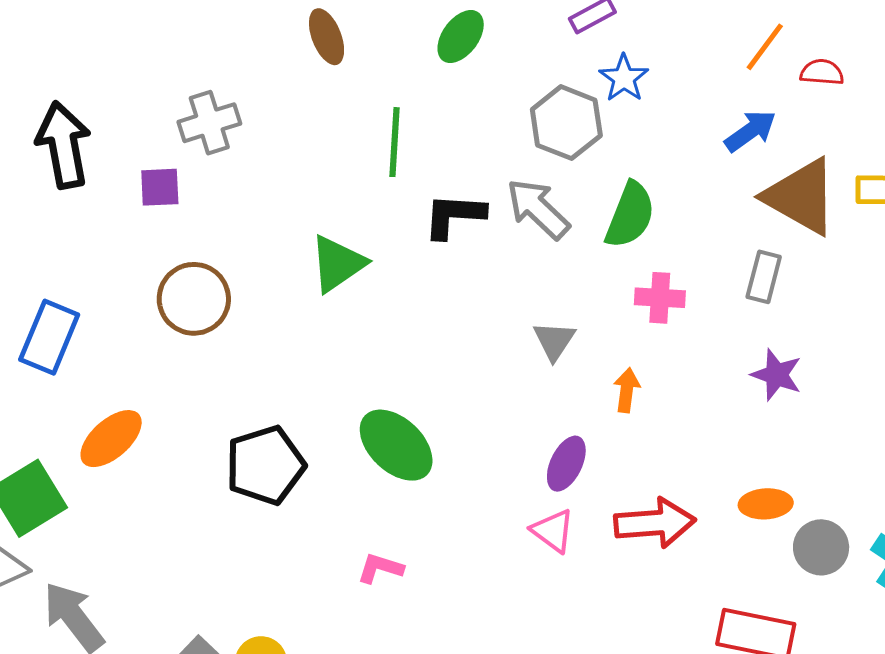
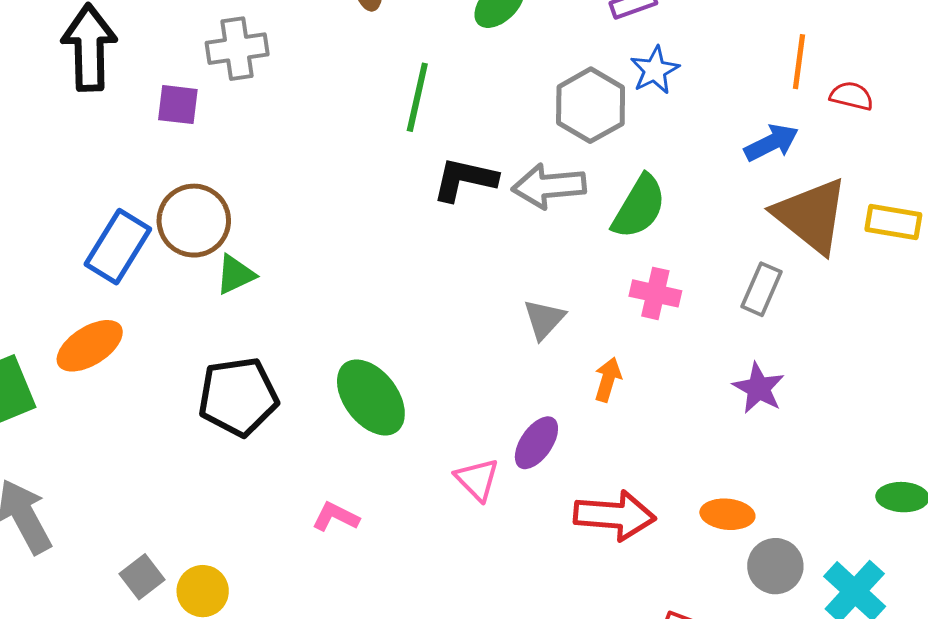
orange line: (765, 47) -> (799, 62), turned -38
gray arrow: (538, 209) -> (549, 186), turned -58
green triangle: (338, 264) -> (235, 275), moved, size x0.7
blue rectangle: (49, 337) -> (118, 247), moved
pink triangle: (553, 531) -> (477, 479), moved

